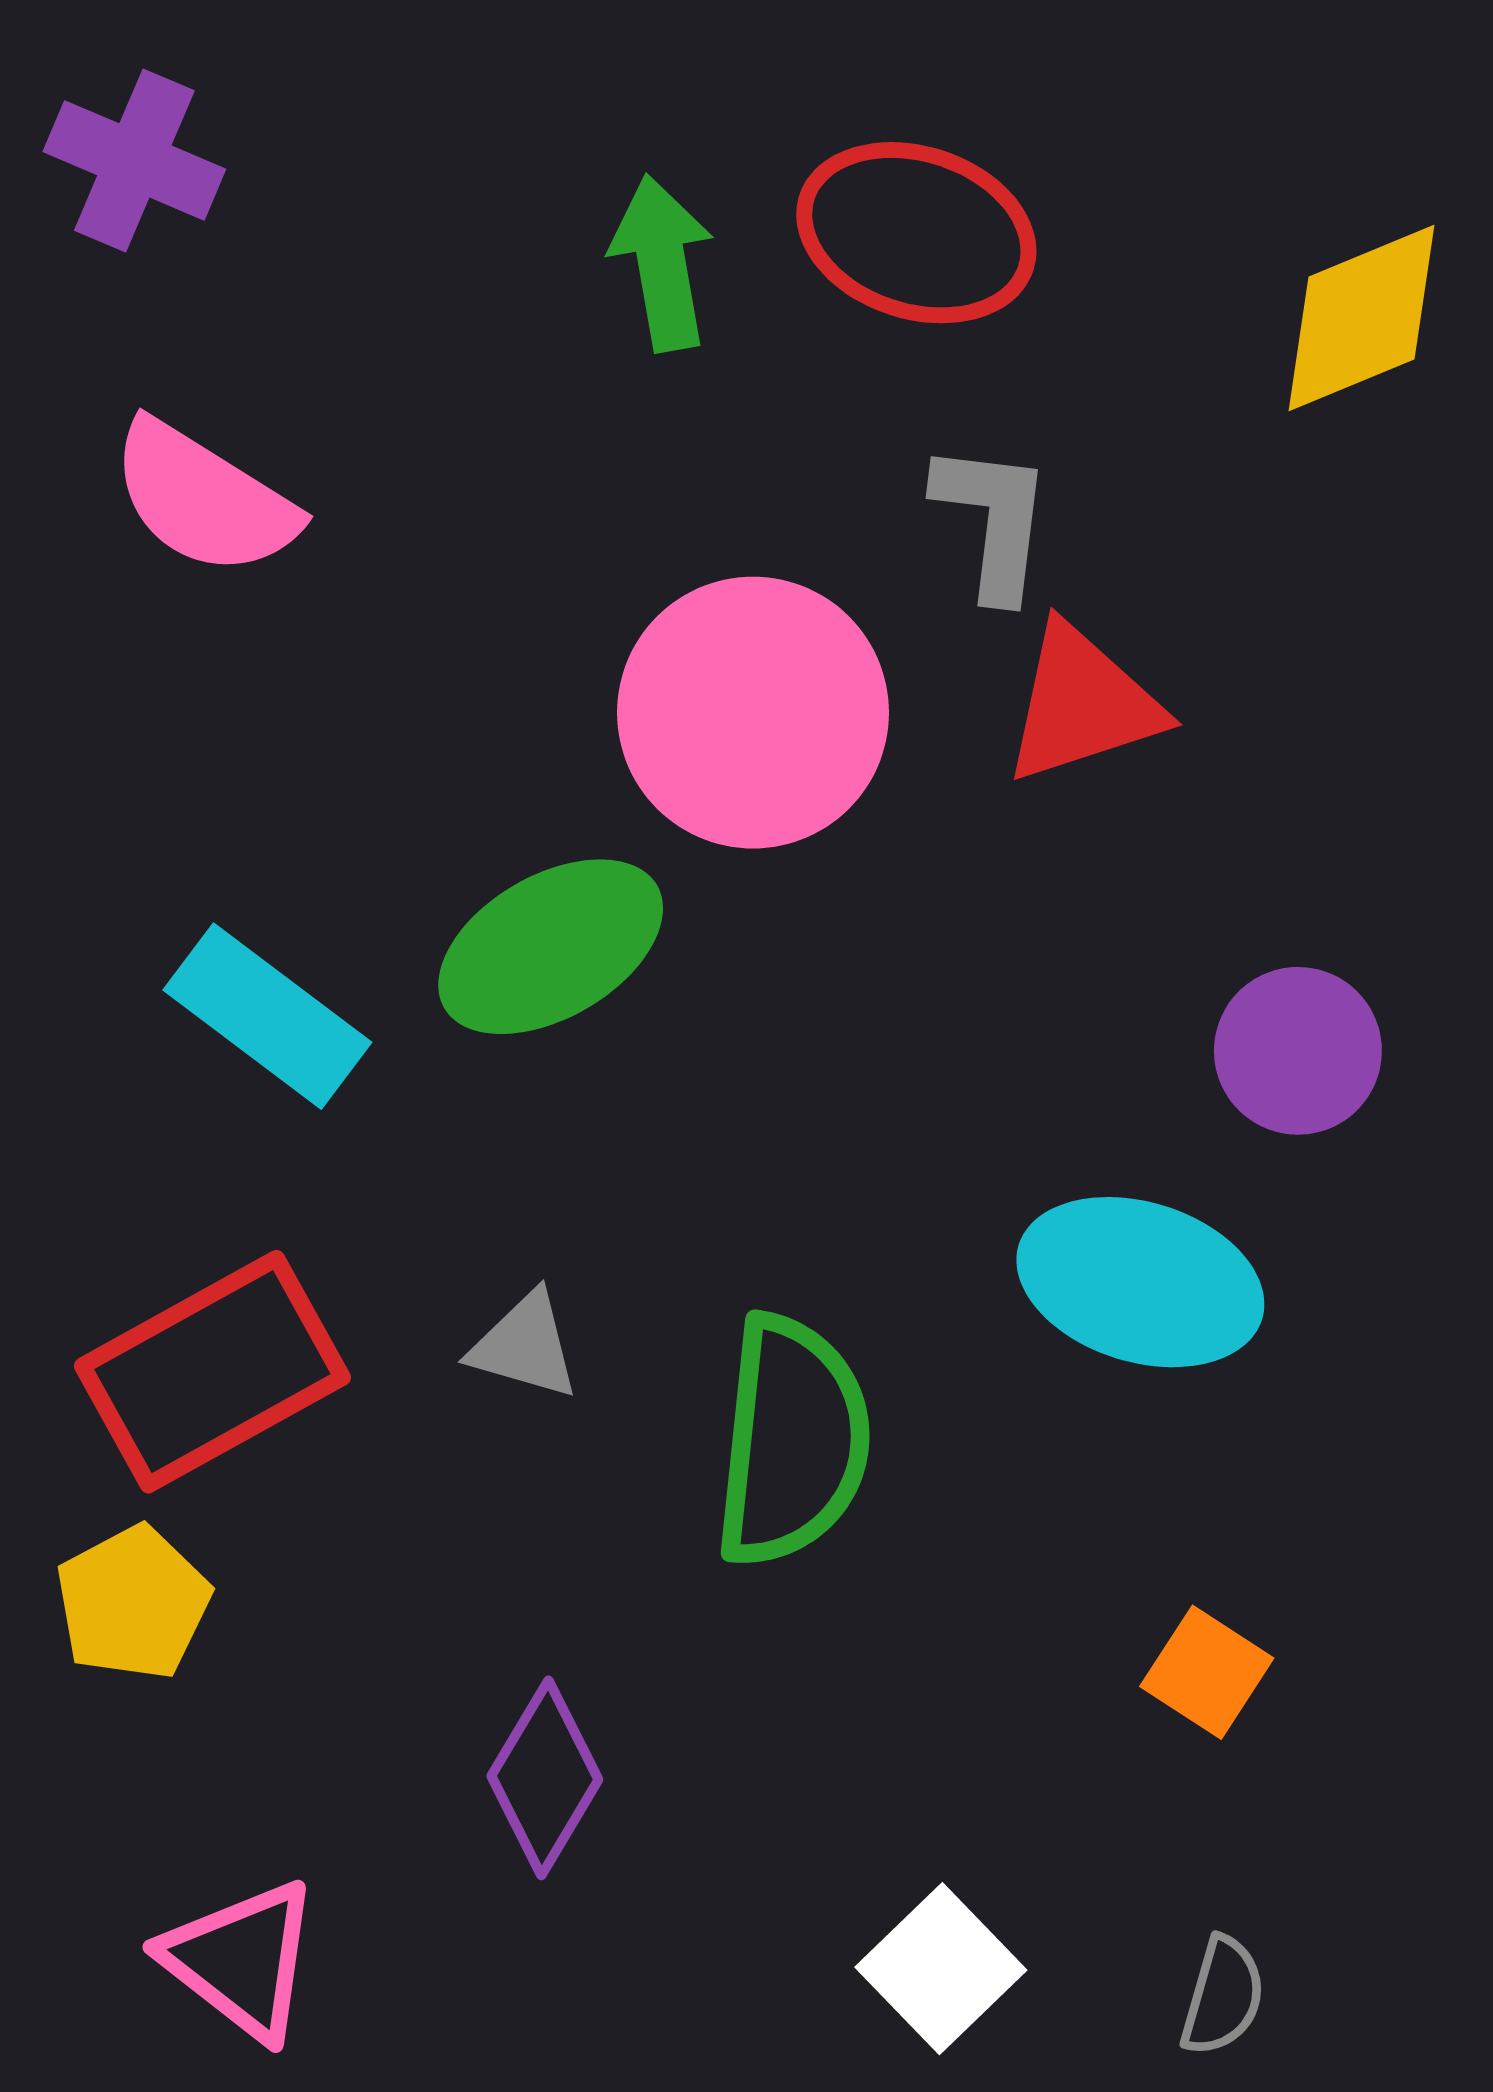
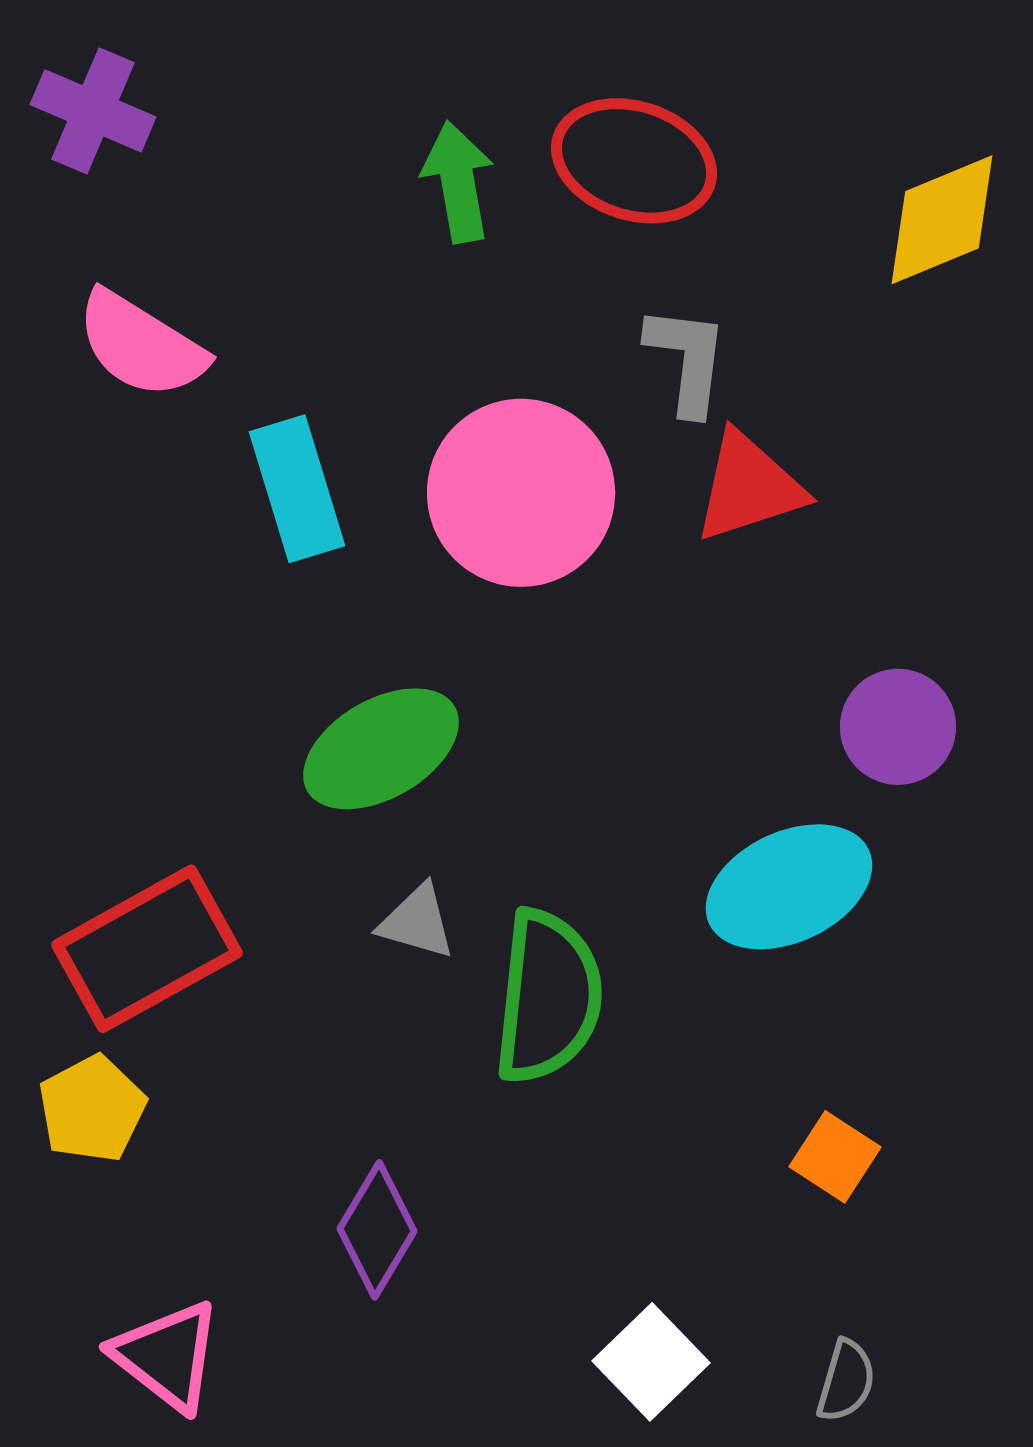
green ellipse: (551, 947) -> (381, 749), moved
cyan rectangle: (267, 1016) -> (297, 489), moved, turned 36
cyan ellipse: (1140, 1282) -> (789, 887), turned -42
gray triangle: (525, 1346) -> (417, 922), moved

